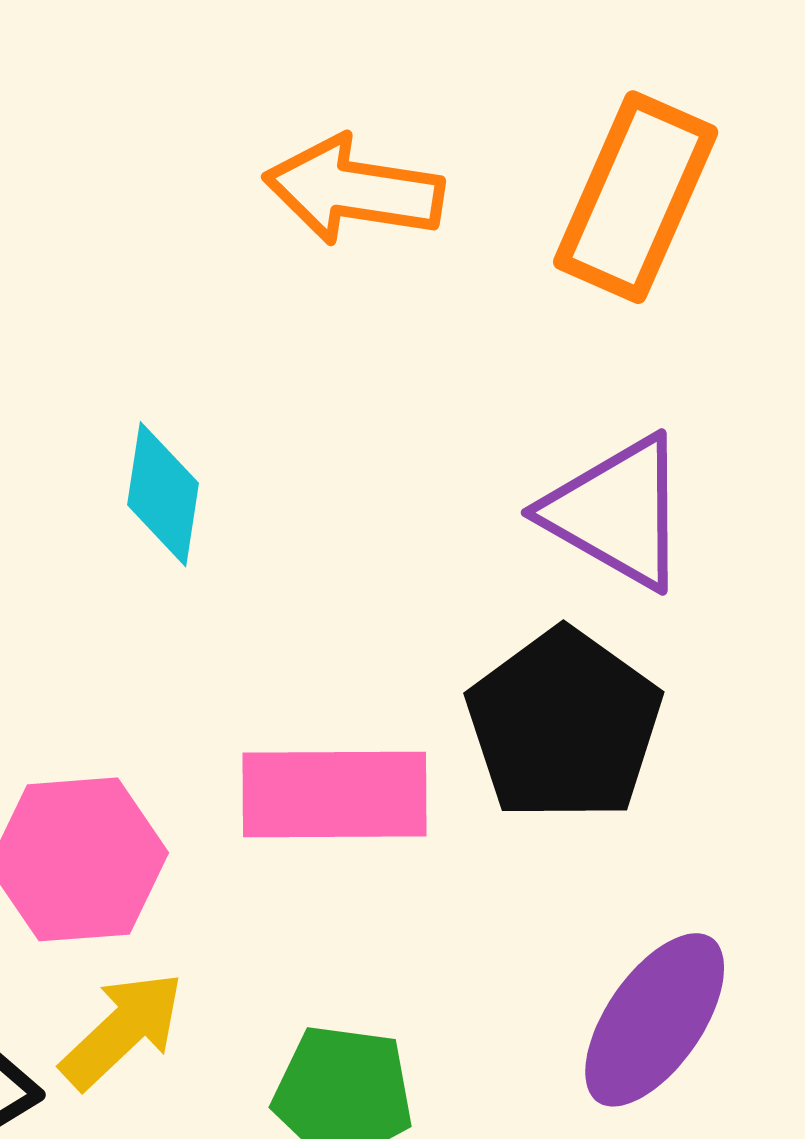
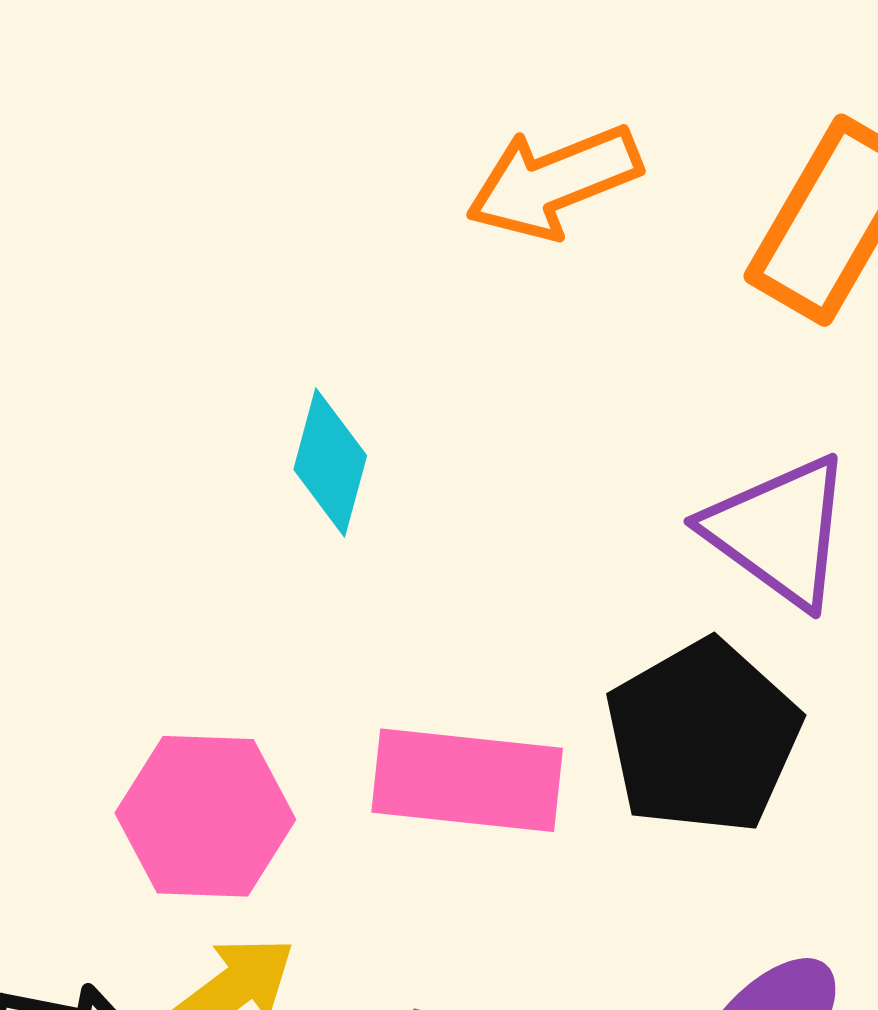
orange arrow: (354, 190) -> (554, 182), turned -37

